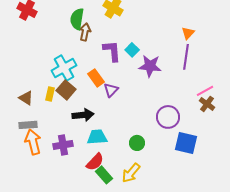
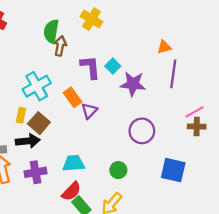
orange triangle: (188, 33) -> (164, 47), moved, turned 32
brown square: (66, 90) -> (39, 123), moved
brown cross: (207, 104) -> (197, 126), turned -35
black arrow: (83, 115) -> (28, 141), moved
purple circle: (168, 117) -> (142, 131), moved

